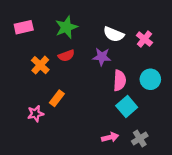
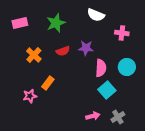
white semicircle: (114, 34) -> (96, 15), moved
pink cross: (144, 39) -> (122, 33), turned -32
red semicircle: (66, 56) -> (63, 51), moved

